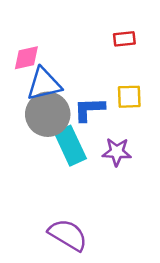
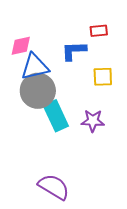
blue L-shape: (89, 109) -> (74, 51), moved

